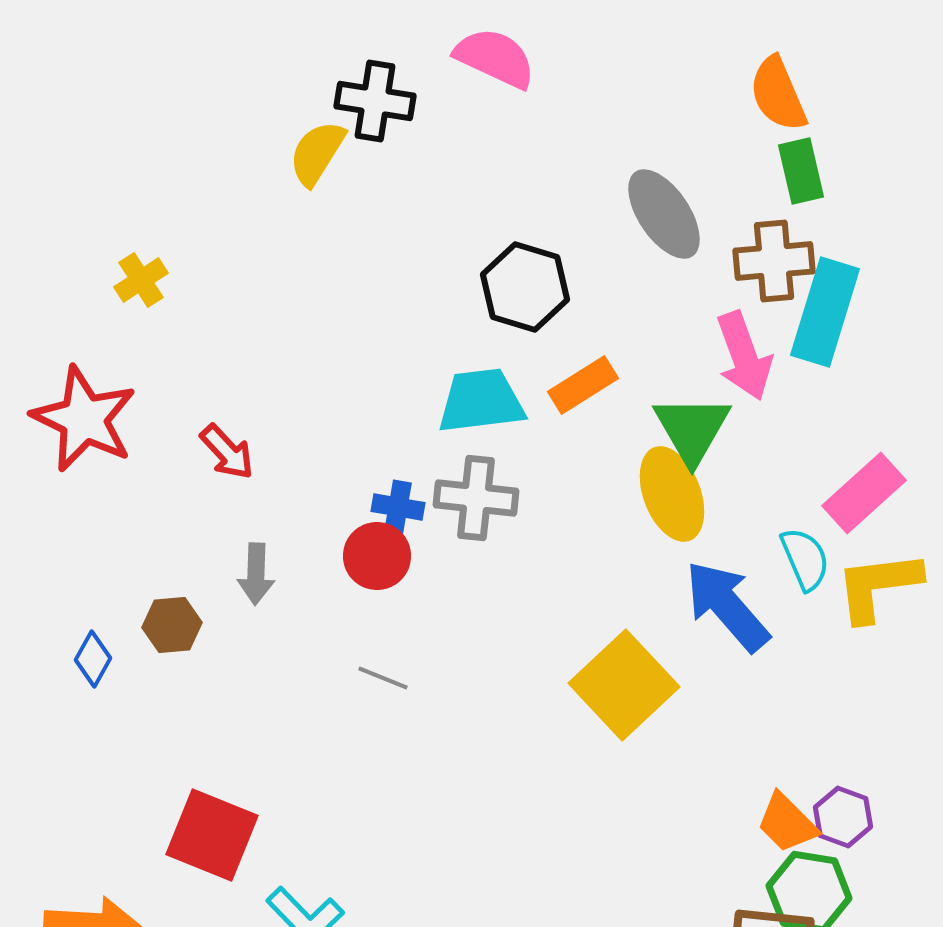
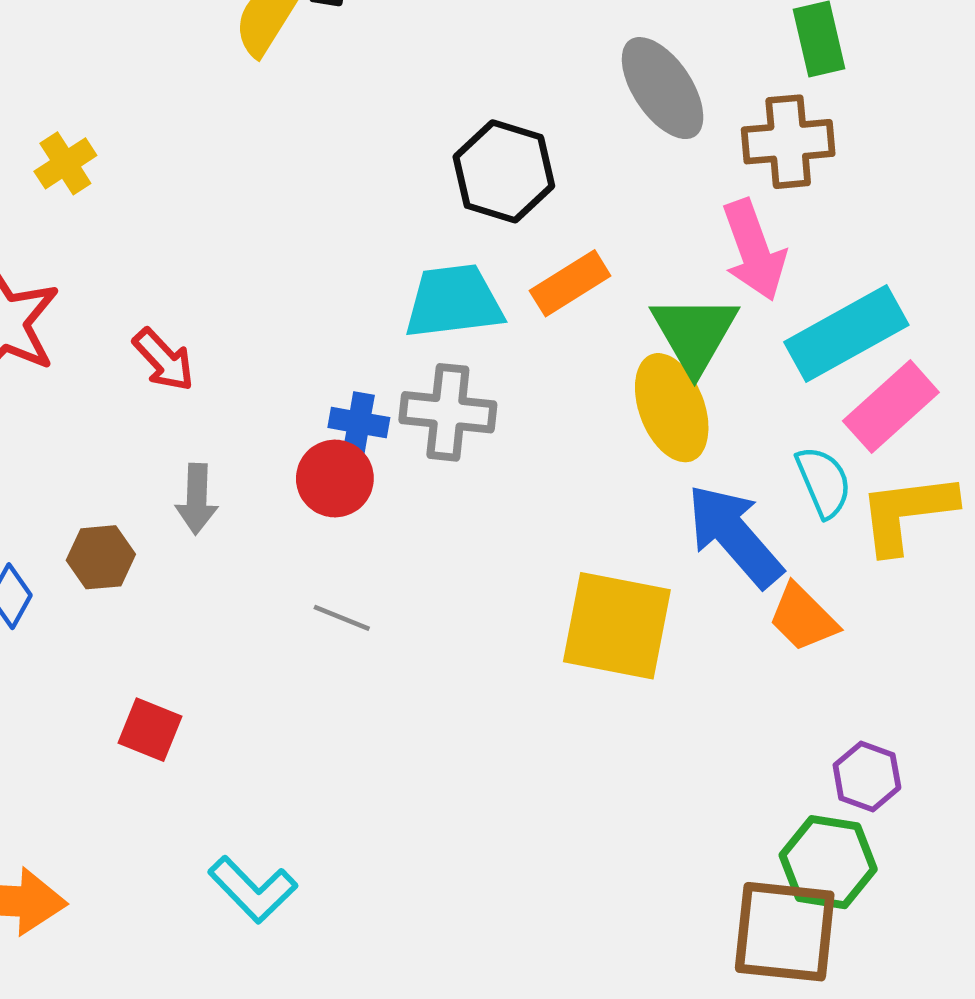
cyan rectangle: (825, 312) -> (846, 333), moved, turned 44
yellow square: (624, 685) -> (617, 626), turned -36
orange trapezoid: (787, 823) -> (803, 618), moved
red square: (212, 835) -> (150, 730), moved, size x0.6

